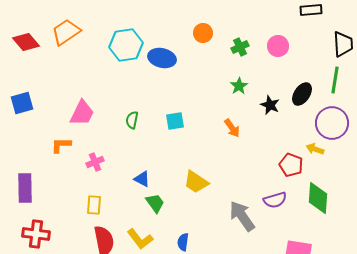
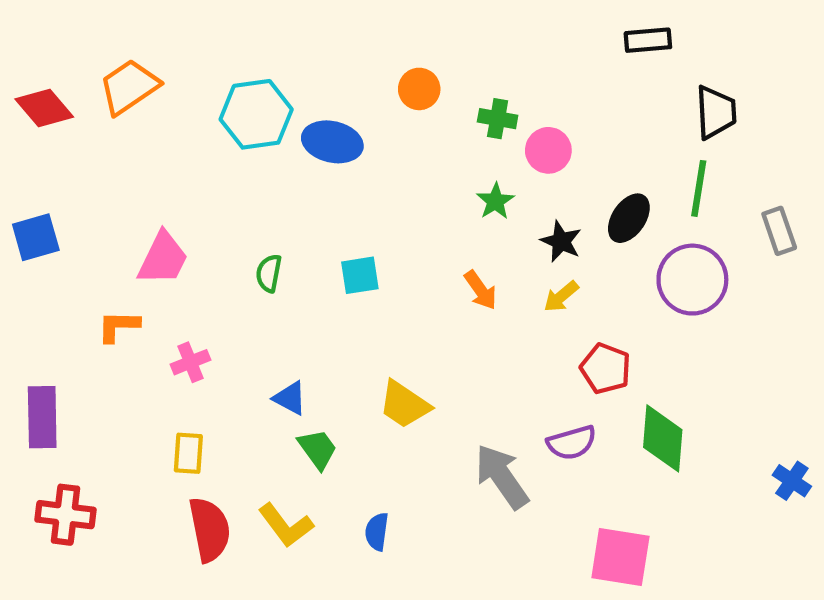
pink circle: (278, 46) -> (548, 150), moved
green cross: (240, 47) -> (498, 119), turned 36
yellow arrow: (315, 149) -> (561, 297), moved, turned -60

